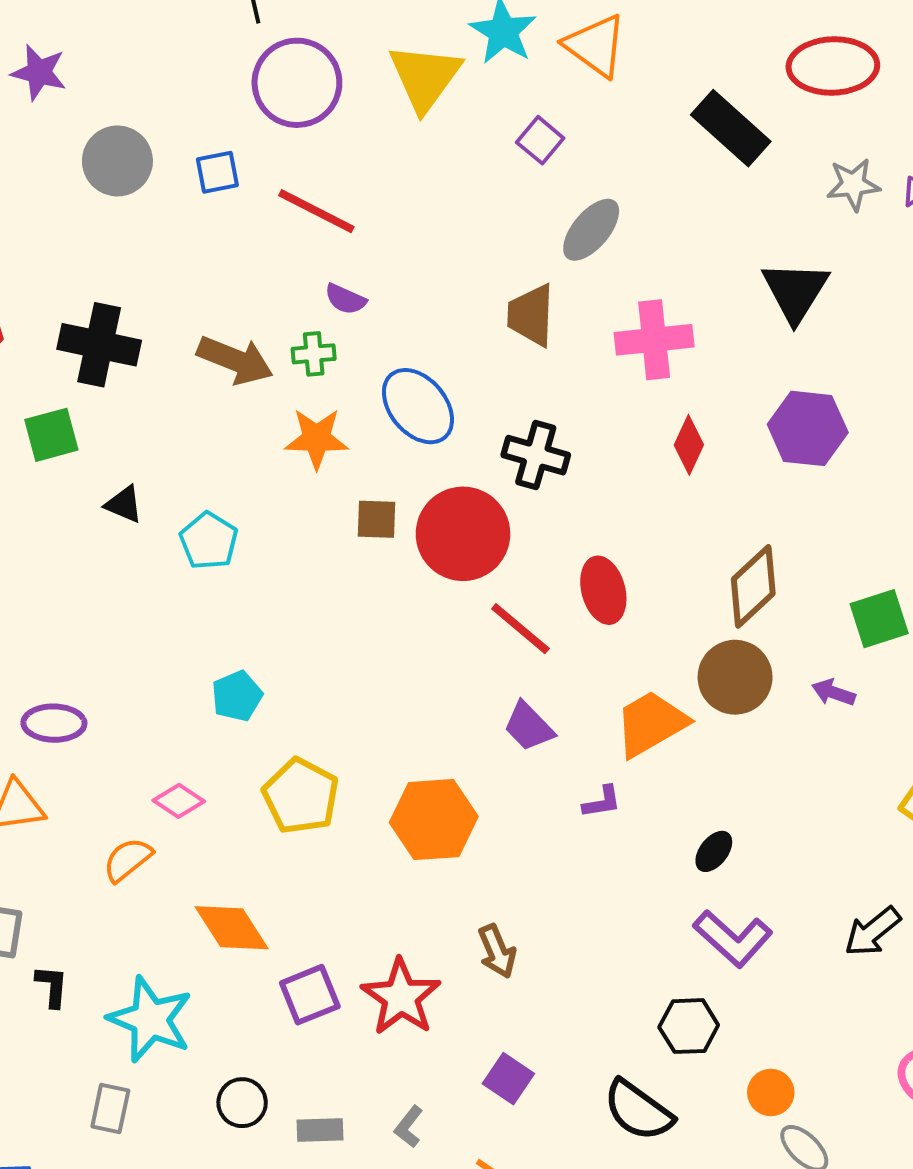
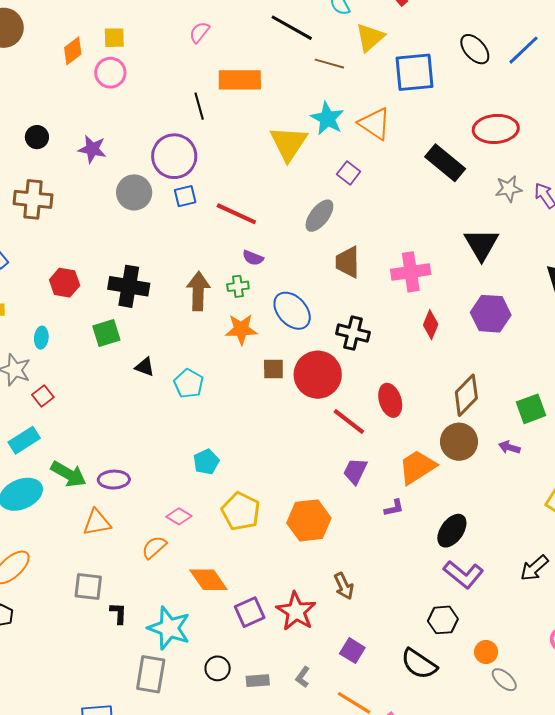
purple circle: (297, 83) -> (174, 156), moved
gray ellipse: (591, 230) -> (319, 216), moved
brown arrow: (235, 360) -> (198, 291), turned -108
purple trapezoid: (529, 727) -> (355, 471), turned 72
black ellipse: (714, 851) -> (452, 531), size x1.6
gray rectangle: (110, 1109) -> (151, 674), size x1.5

